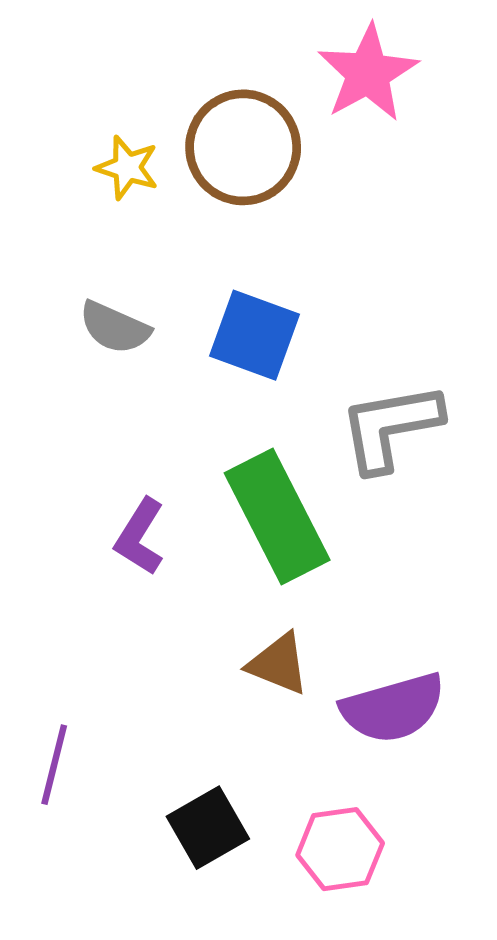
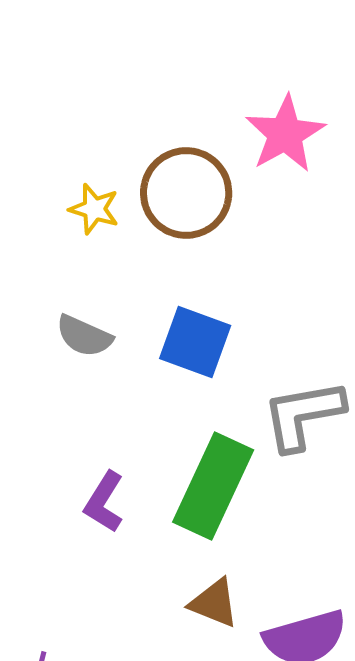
green rectangle: (277, 516) -> (213, 486), turned 52

